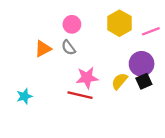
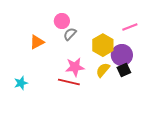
yellow hexagon: (119, 23) -> (103, 45), moved
gray semicircle: (68, 48) -> (70, 34), moved, turned 80

